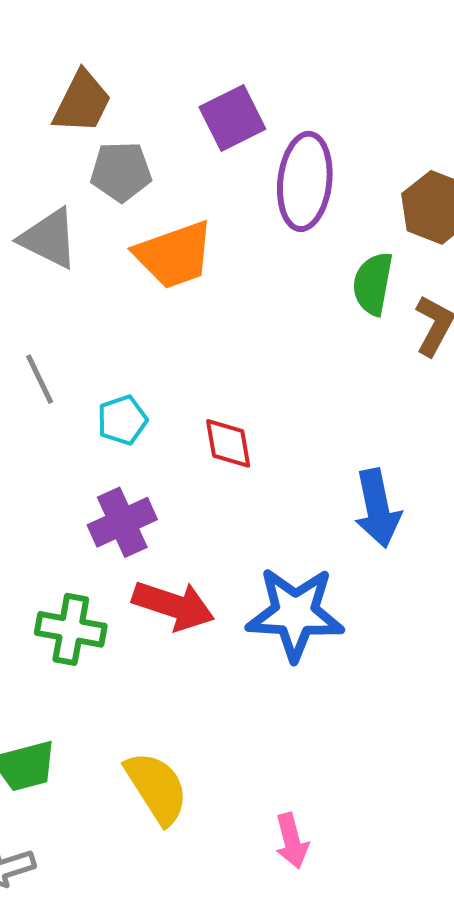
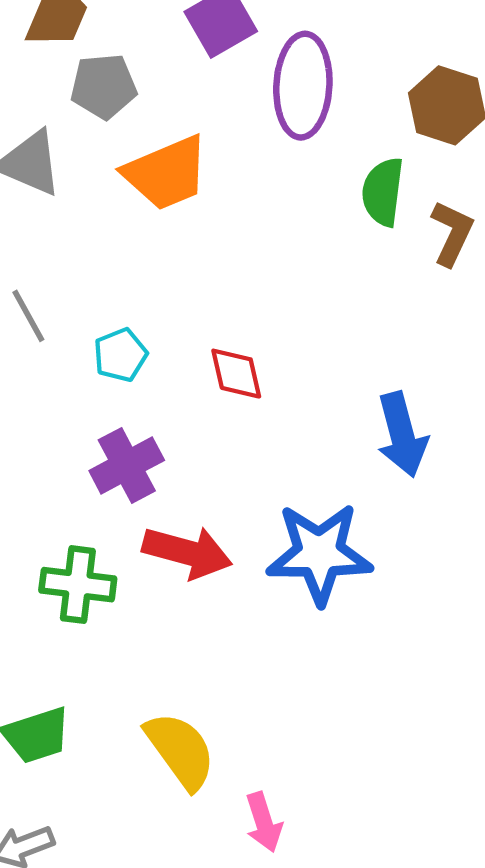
pink arrow: (292, 841) -> (264, 822), moved

